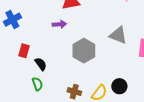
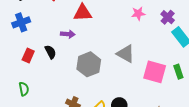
black semicircle: (41, 64) -> (50, 52), moved
green semicircle: (37, 84) -> (24, 89), moved

